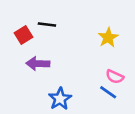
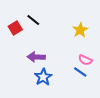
black line: (47, 25) -> (33, 20), turned 32
purple arrow: (38, 64) -> (36, 57), moved

